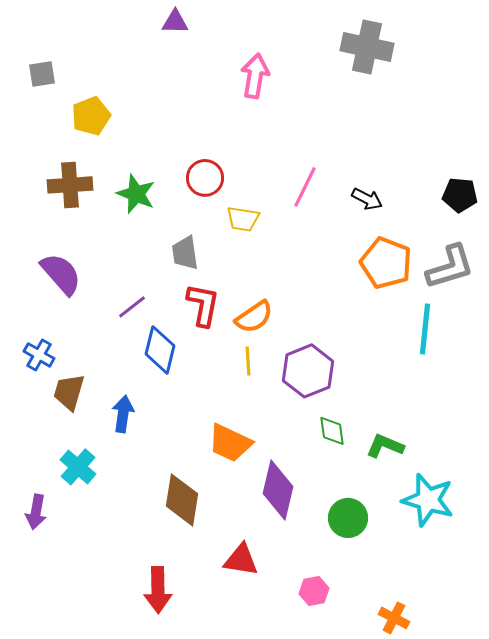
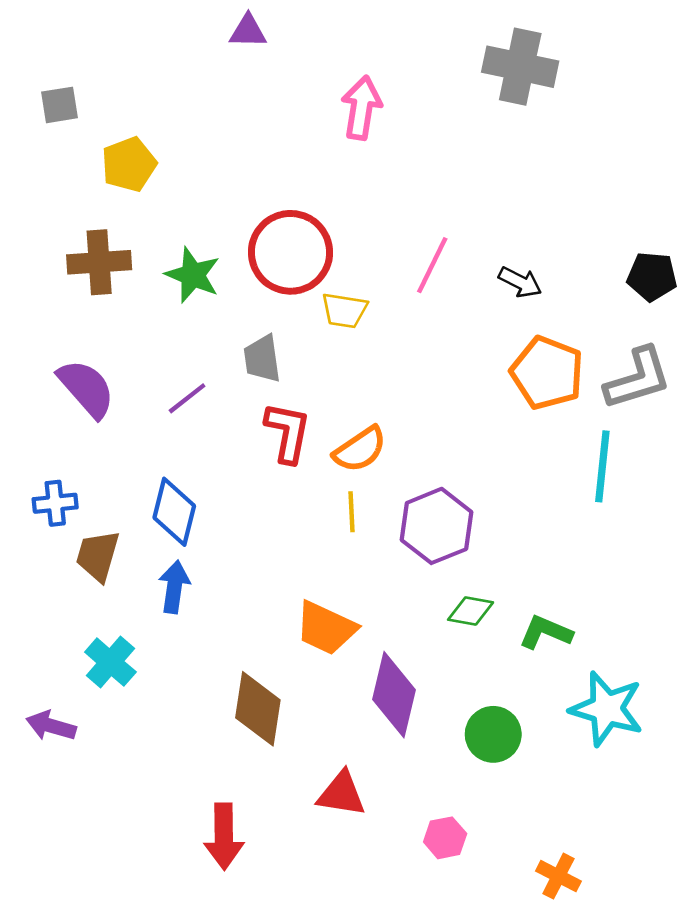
red circle: (205, 178) -> (291, 252), size x1.6
purple line: (132, 307) -> (187, 398), moved
blue diamond: (160, 350) -> (174, 512), moved
blue cross: (39, 355) -> (55, 503), turned -36
green diamond: (332, 431) -> (471, 611), turned -72
purple arrow: (36, 512) -> (51, 726), turned 96

